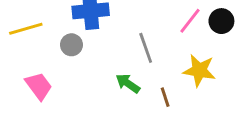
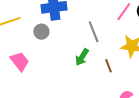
green arrow: (128, 83) -> (82, 57), turned -90

